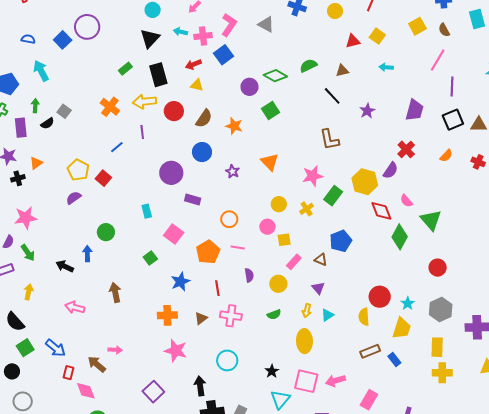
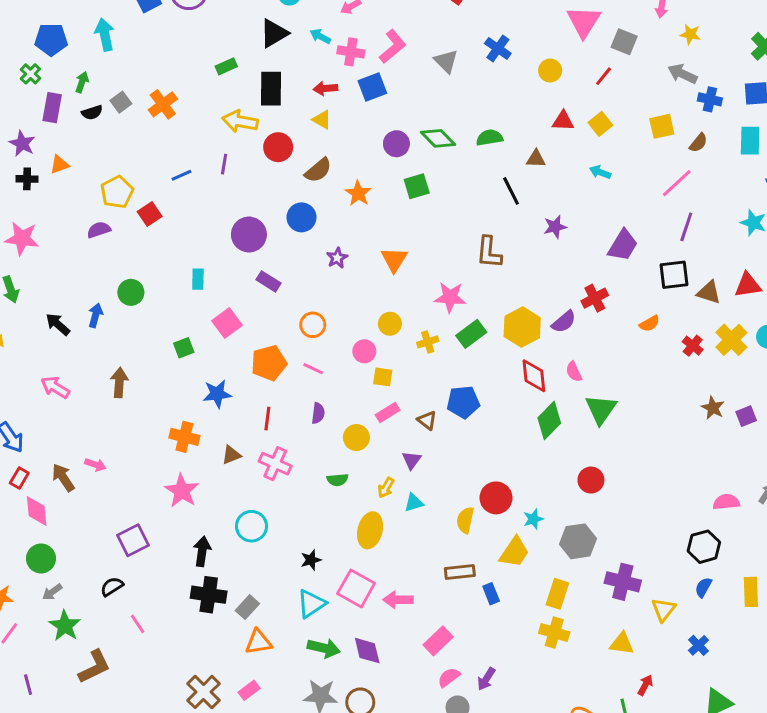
brown semicircle: (444, 30) -> (698, 143), turned -128
orange cross: (110, 107) -> (163, 104), moved

